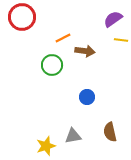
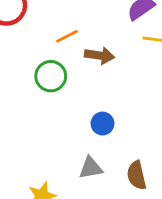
gray triangle: (73, 136) -> (91, 168), moved

